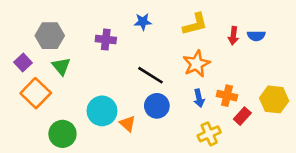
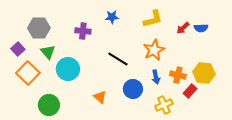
red arrow: (233, 36) -> (183, 28), turned 40
yellow hexagon: (274, 99) -> (204, 73), moved
blue circle: (157, 106) -> (133, 89), moved
cyan circle: (102, 111) -> (68, 69), moved

